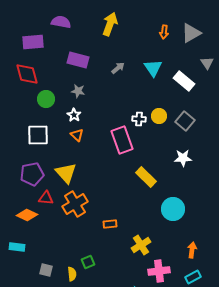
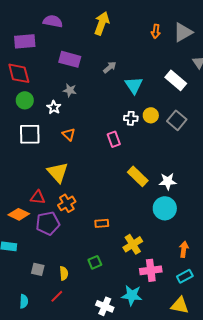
cyan triangle: (153, 68) -> (134, 85), moved
green circle: (46, 99) -> (25, 100), moved
white star: (74, 115) -> (54, 107), moved
pink rectangle: (122, 140) -> (114, 139), size x0.6
white star: (183, 158) -> (168, 181), moved
purple pentagon: (32, 174) -> (48, 223), moved
orange cross: (75, 204) -> (67, 203), size x0.7
green square: (88, 262) -> (95, 262), moved

